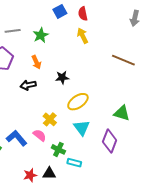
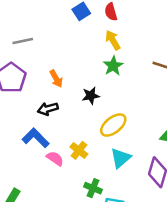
green star: (41, 35) -> (113, 66), moved
cyan triangle: (82, 128) -> (121, 158), turned 30
pink semicircle: (40, 135) -> (55, 158), moved
blue L-shape: (17, 138) -> (36, 138), moved

